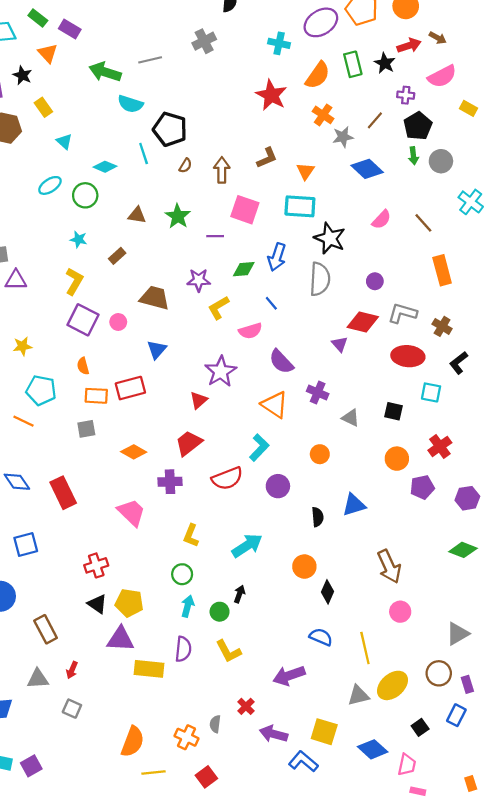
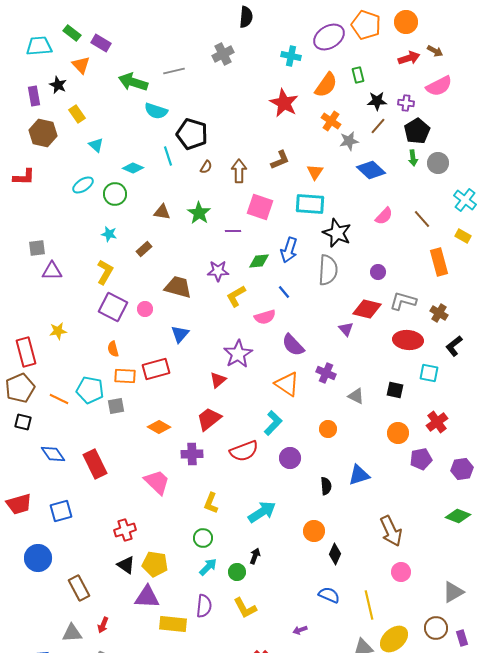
black star: (385, 63) -> (377, 101), moved, turned -30
green rectangle: (353, 64) -> (358, 75), size x0.7
yellow rectangle: (468, 108) -> (463, 236), moved
cyan pentagon: (41, 390) -> (90, 390), moved
cyan arrow: (188, 606) -> (208, 567), turned 30
purple arrow: (289, 676) -> (300, 630), size x0.5

